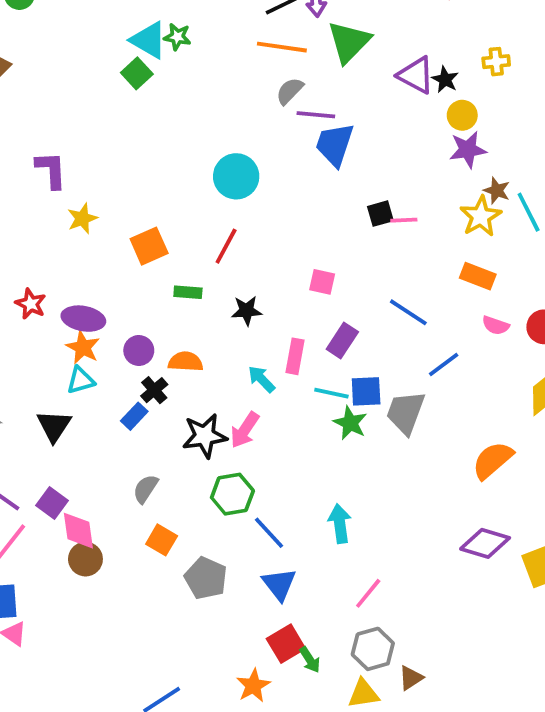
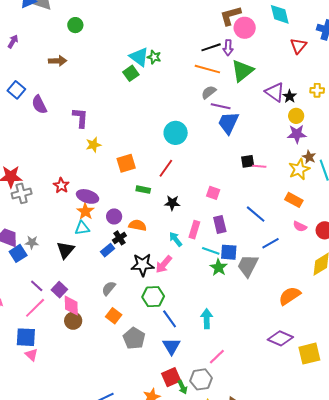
purple rectangle: (342, 341) -> (220, 224), turned -54
gray hexagon: (373, 649) -> (201, 379), moved

